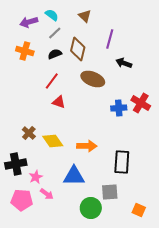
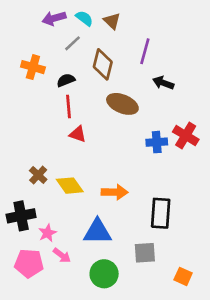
cyan semicircle: (52, 15) -> (84, 18), moved
purple arrow: (29, 22) -> (54, 18), moved
black semicircle: (55, 54) -> (66, 80), moved
red line: (52, 81) -> (68, 107), turned -42
green circle: (91, 208) -> (104, 274), moved

